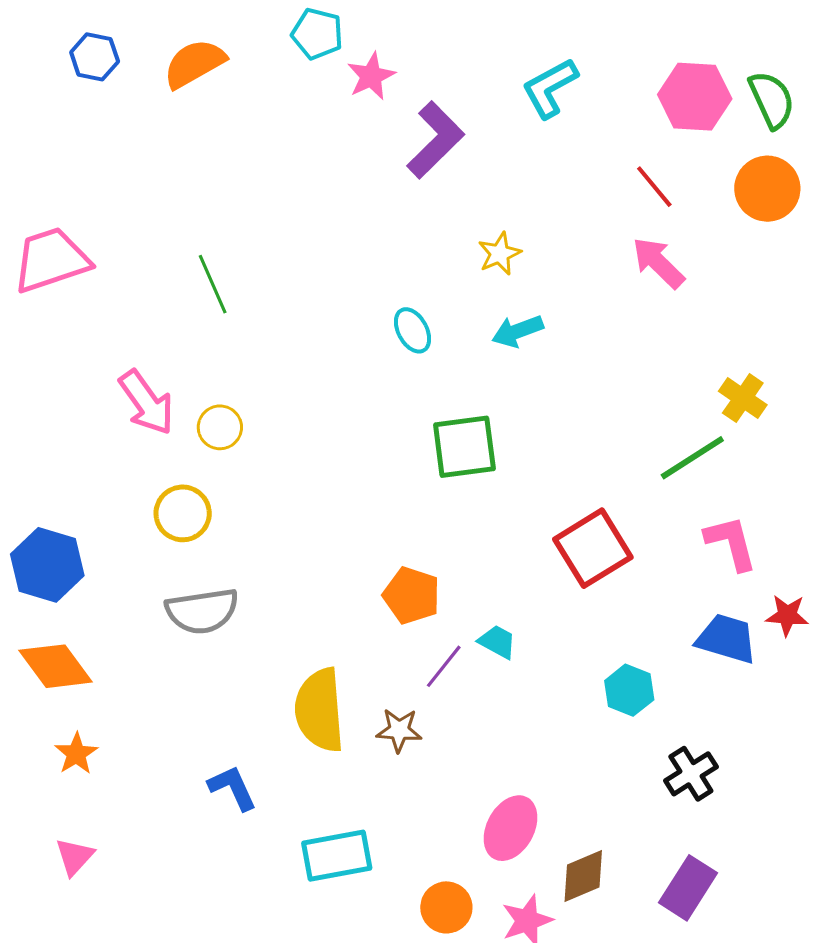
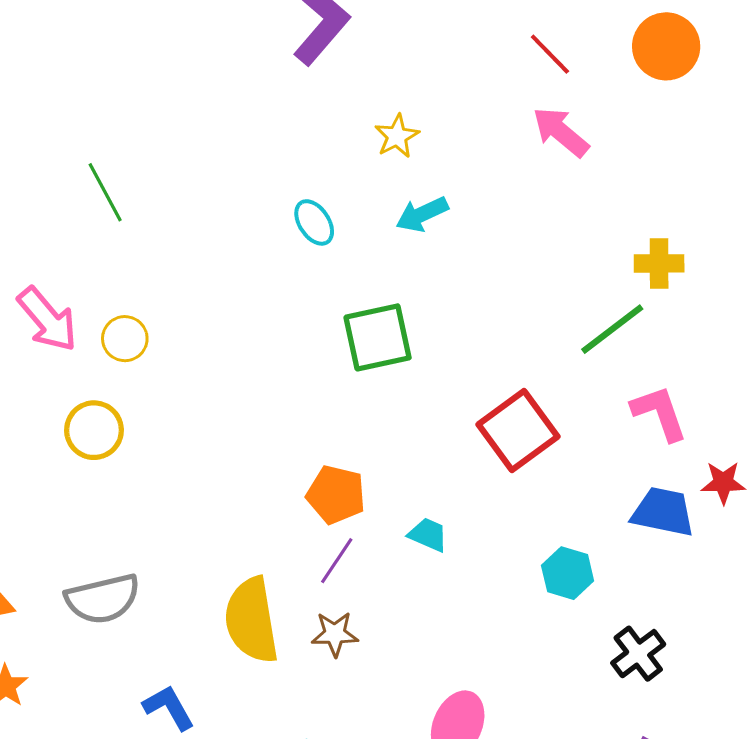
yellow cross: (743, 398) -> (659, 263), turned -30
gray semicircle: (202, 611) -> (103, 599), moved
purple line: (444, 666) -> (337, 561), moved

